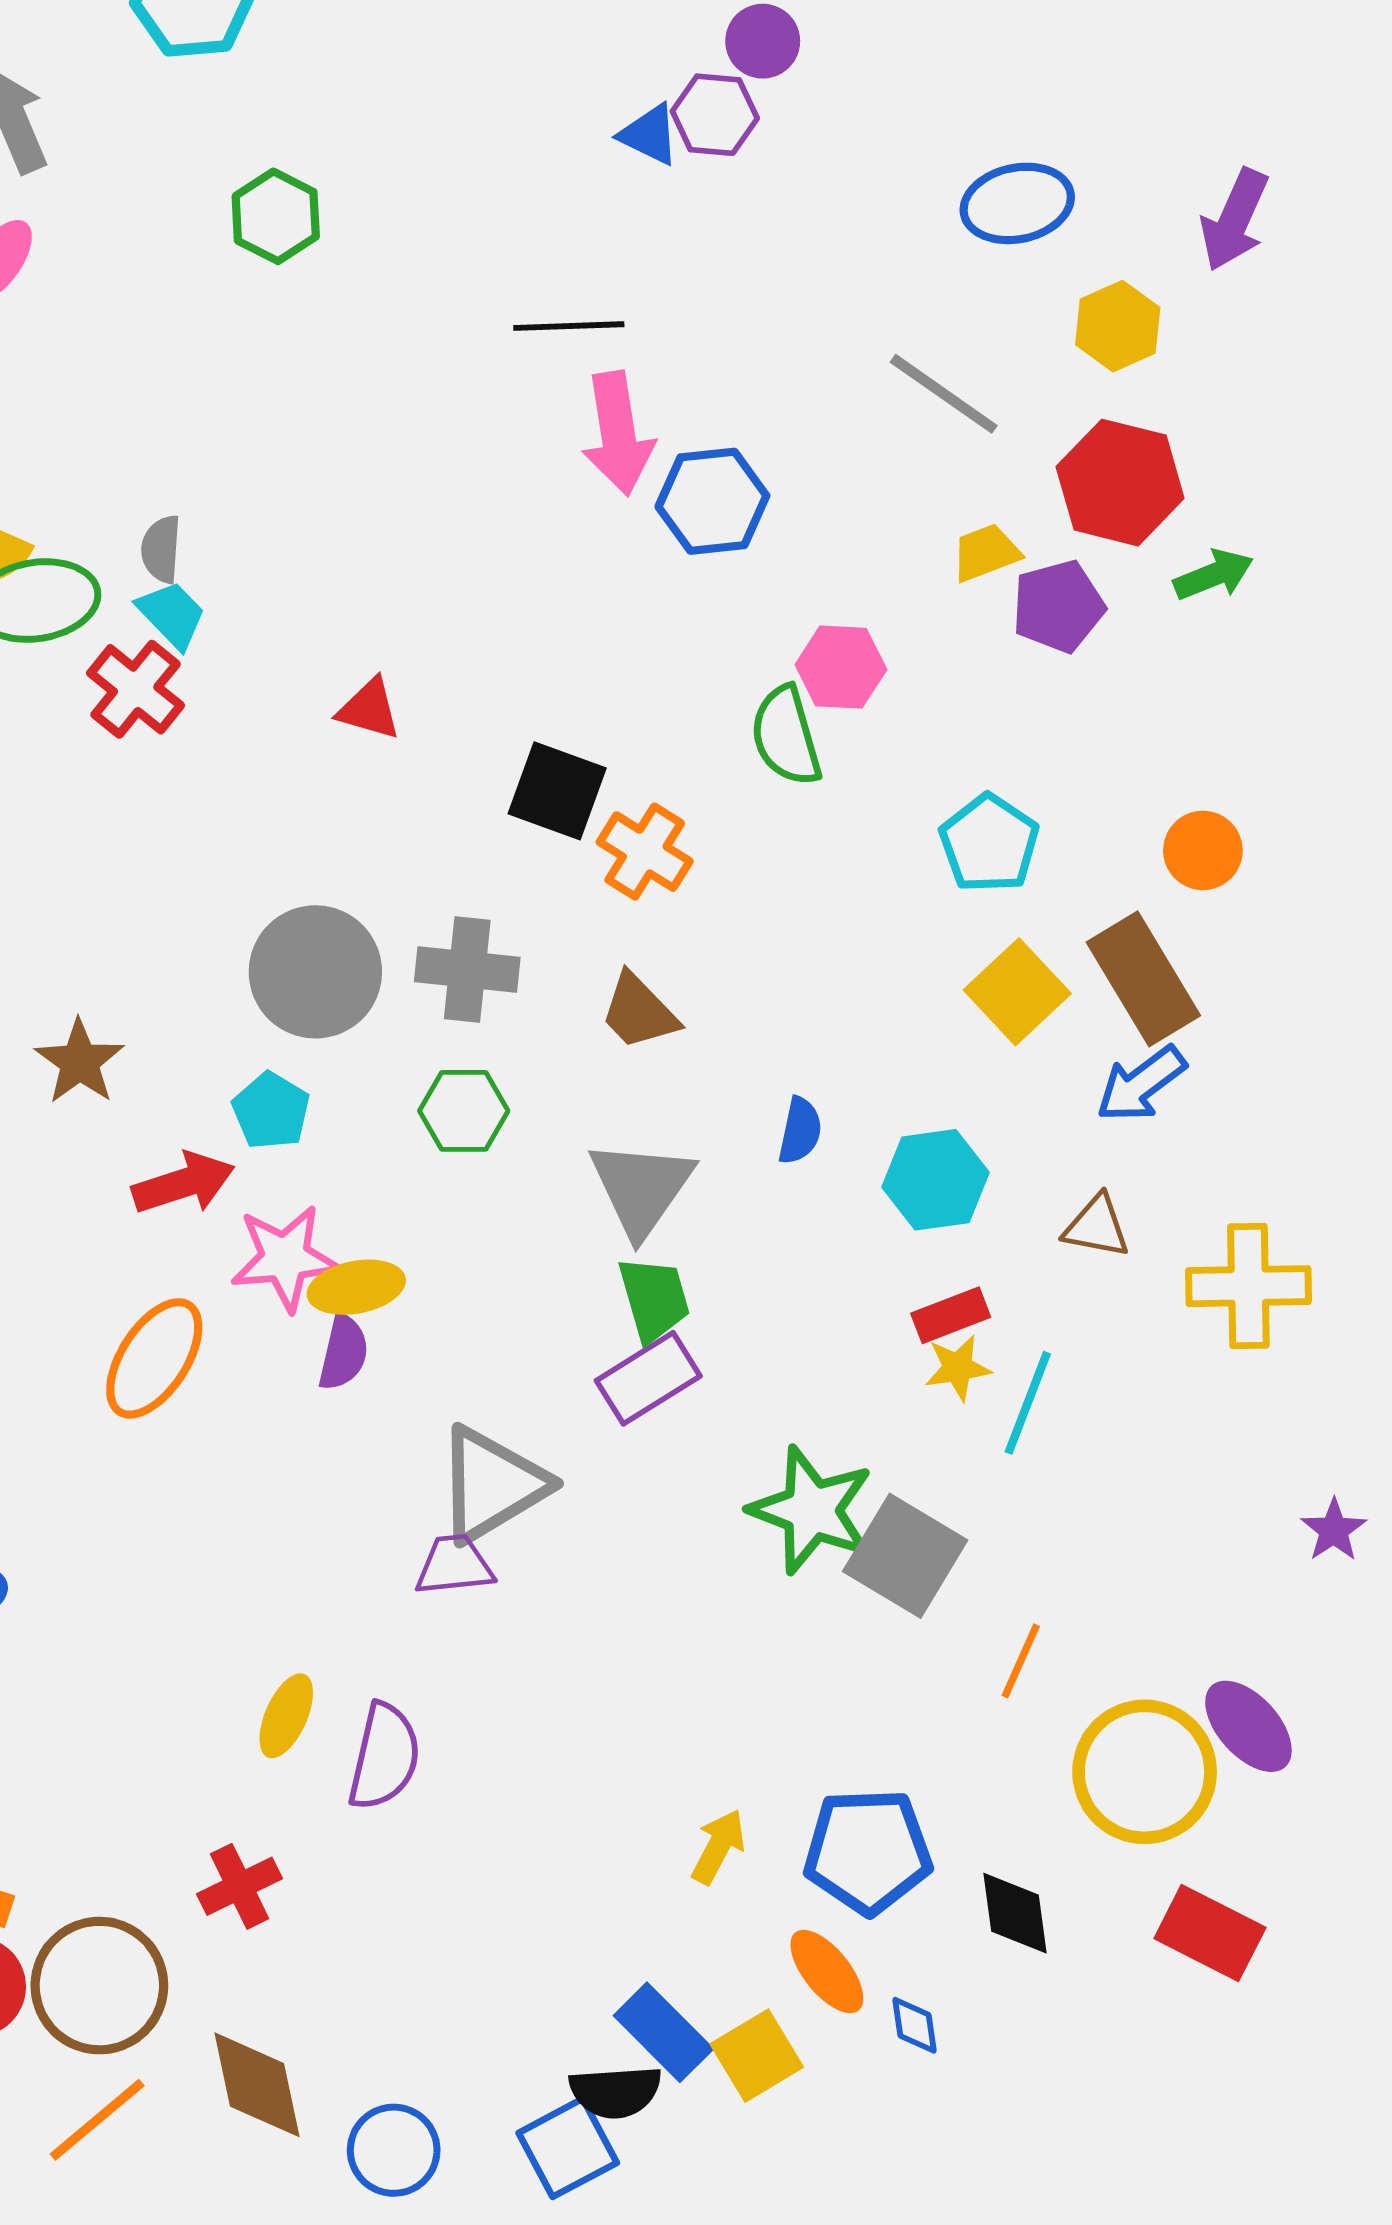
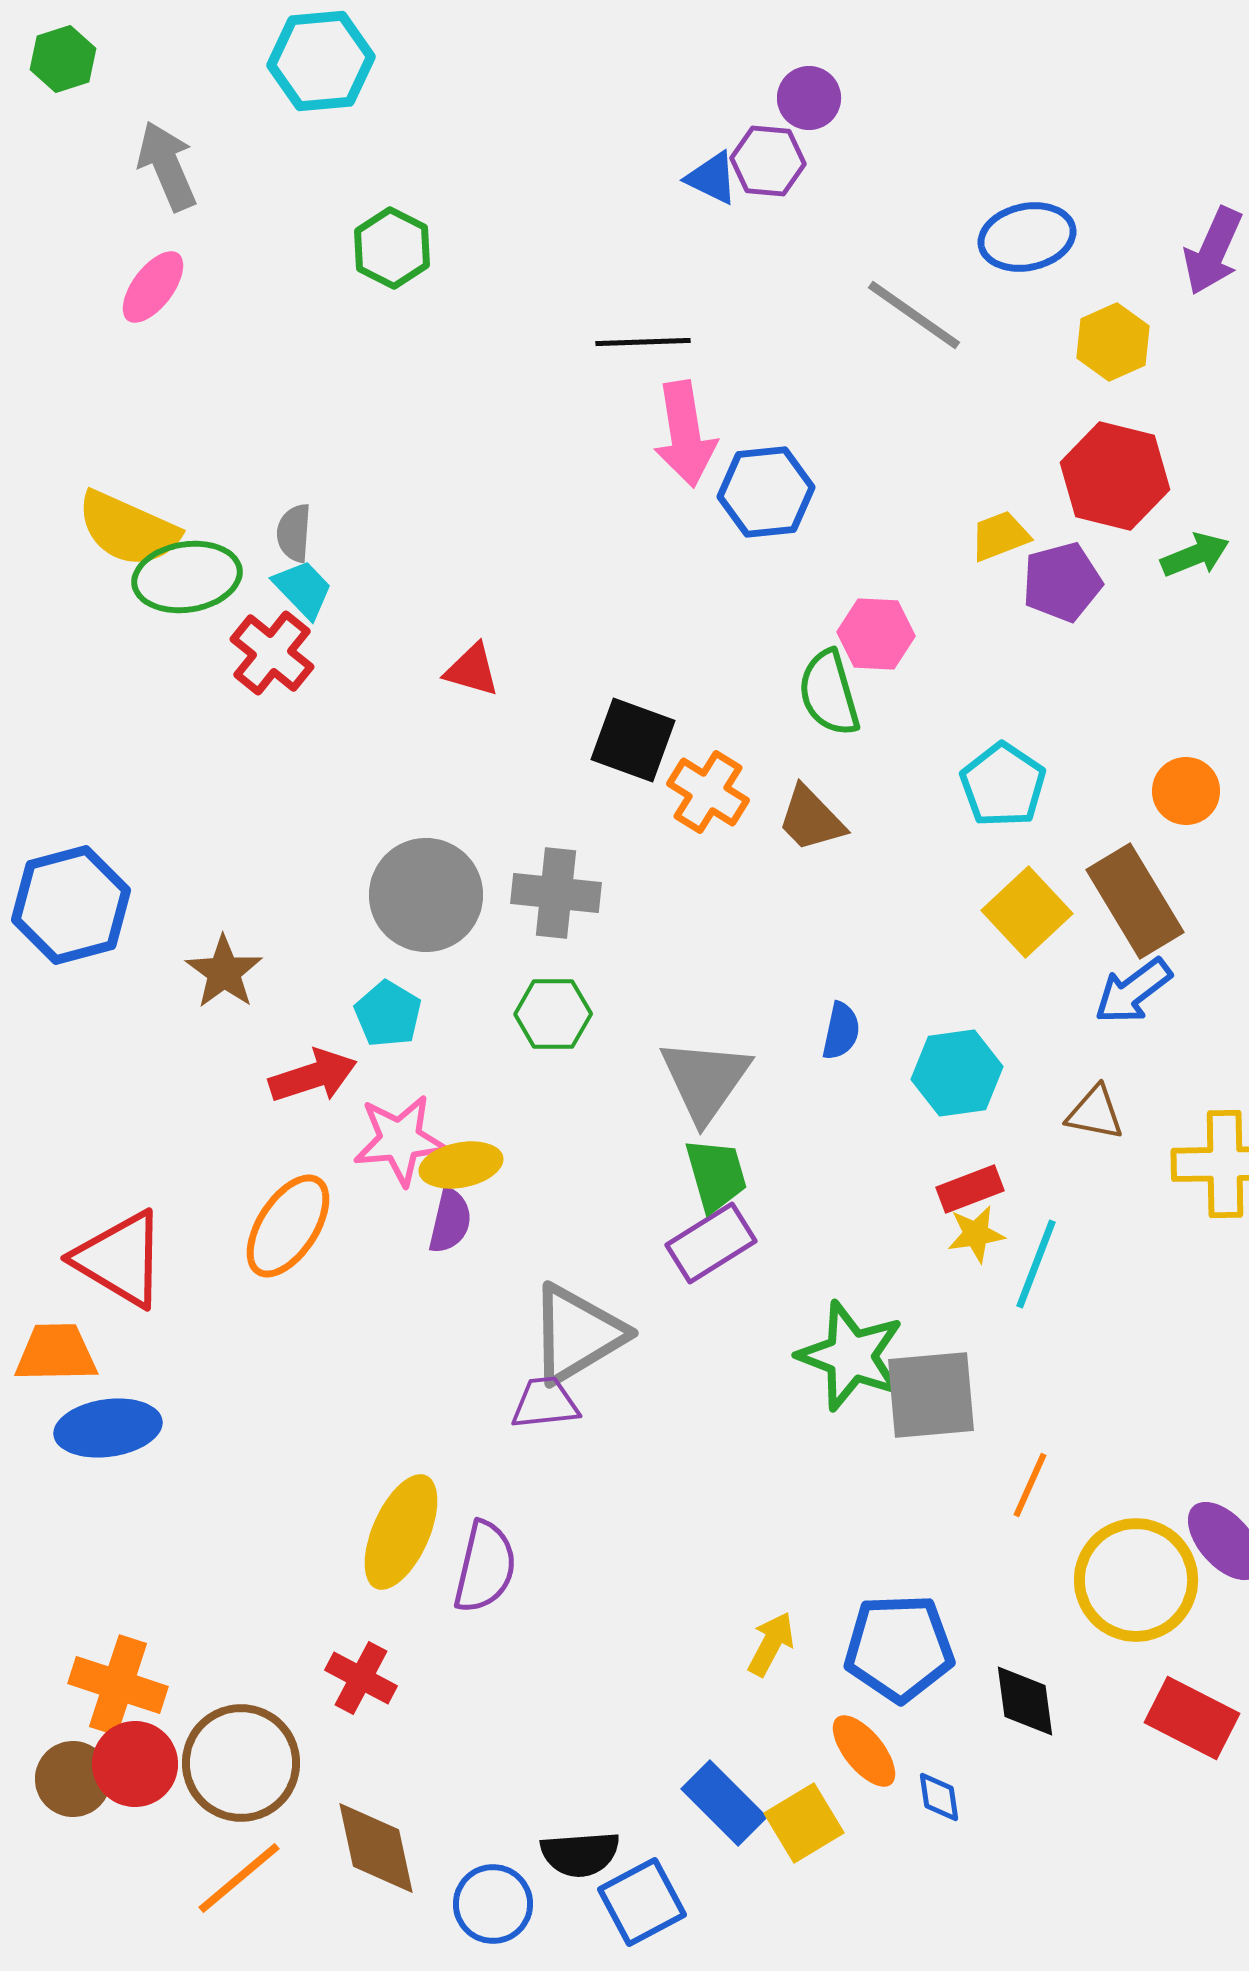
gray line: (944, 394) -> (914, 315), moved
brown trapezoid: (639, 1012) -> (811, 819), moved
gray square: (905, 1556) -> (931, 1395), turned -36
yellow ellipse: (286, 1716) -> (401, 1532), size x1.6
red cross: (239, 1886) -> (361, 1678), turned -36
black semicircle: (616, 2092) -> (580, 1854), moved

